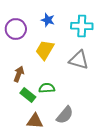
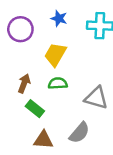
gray triangle: (79, 60) -> (96, 98), moved
green semicircle: (47, 88) -> (58, 83), moved

